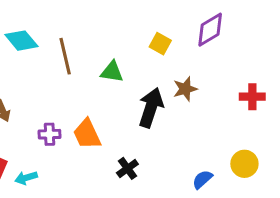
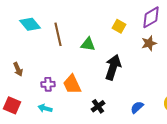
brown star: (185, 89) -> (149, 43), moved
cyan arrow: (26, 178) -> (45, 108), moved, turned 32
blue semicircle: (202, 179) -> (137, 107), moved

